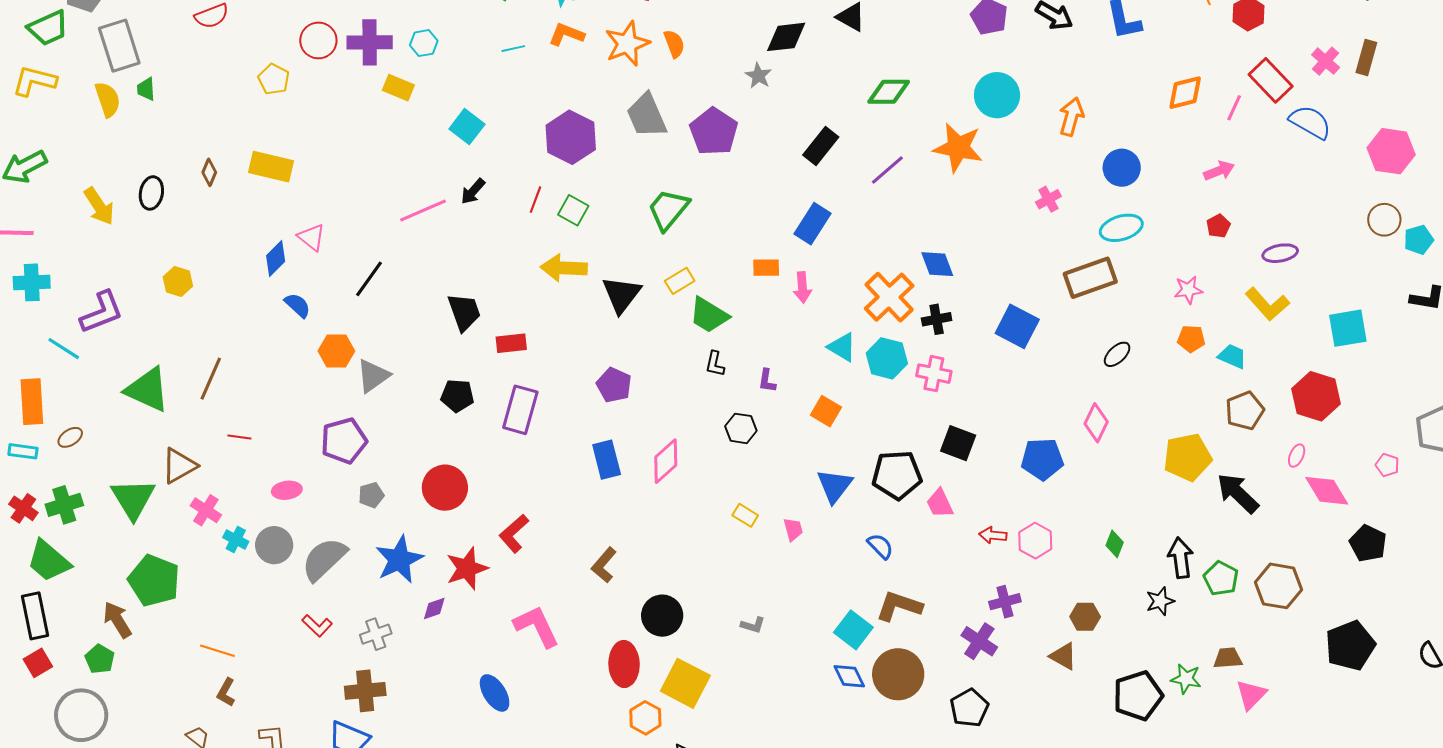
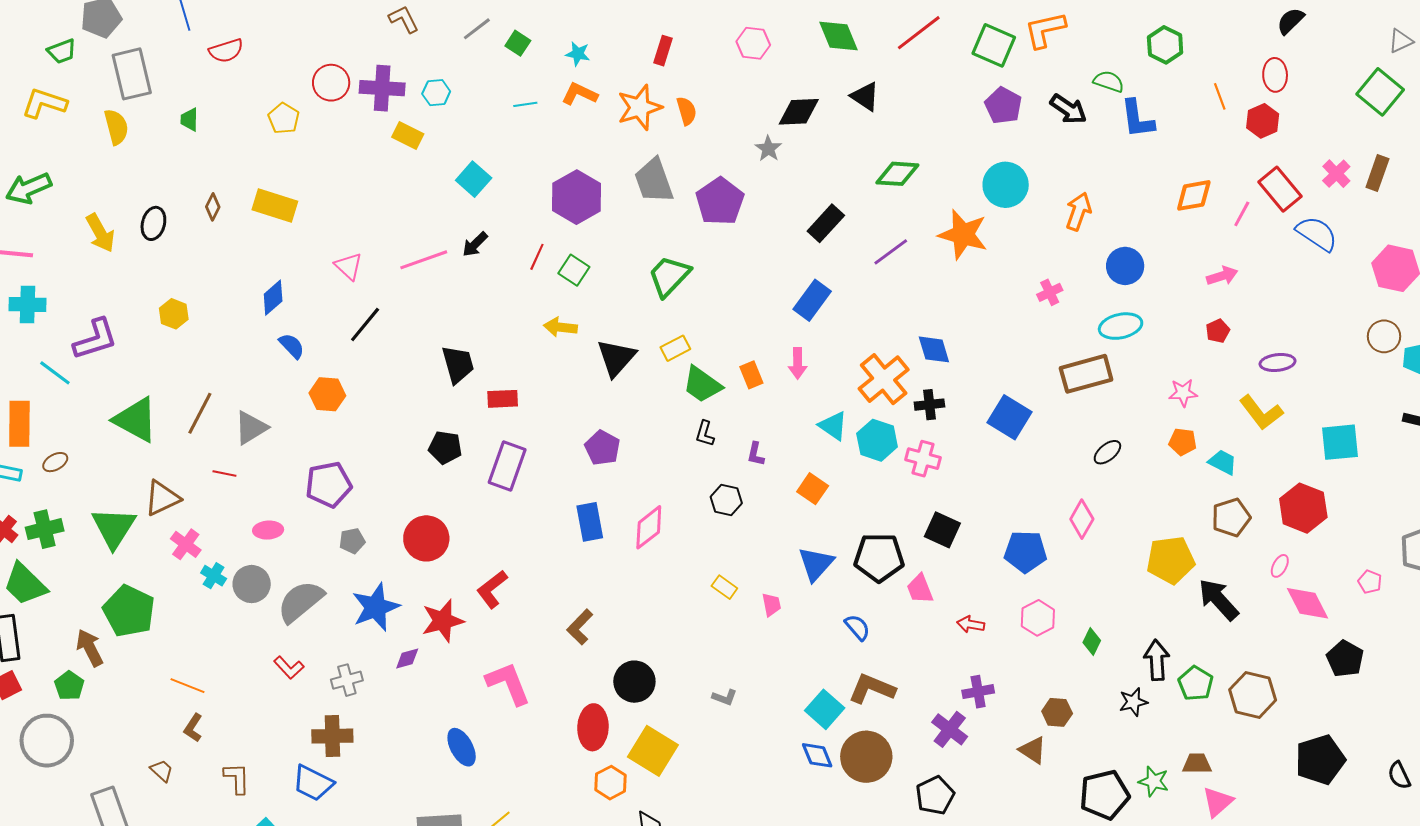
green trapezoid: (48, 28) -> (62, 51), size x0.7
green trapezoid: (146, 89) -> (189, 120), moved
pink triangle: (311, 237) -> (349, 266), moved
yellow arrow: (564, 268) -> (560, 327), size x0.7
orange rectangle: (766, 268) -> (751, 375), moved, turned 64
gray triangle: (373, 376) -> (251, 428), moved
pink hexagon: (1035, 541) -> (1038, 618), moved

